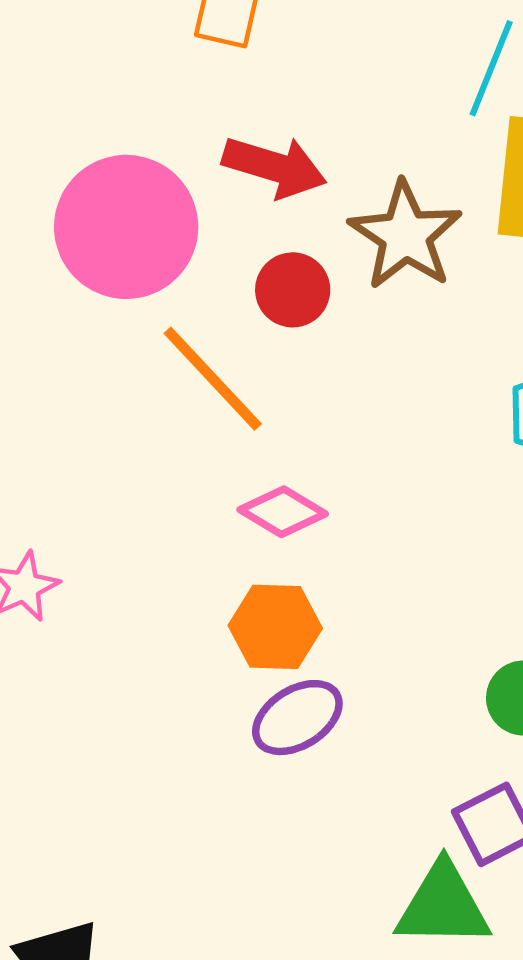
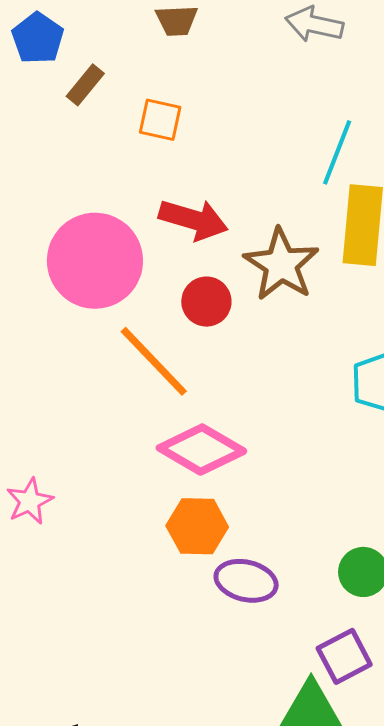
pink diamond: (283, 512) -> (201, 450), size x1.5
purple ellipse: (297, 718) -> (246, 581), moved, turned 46

